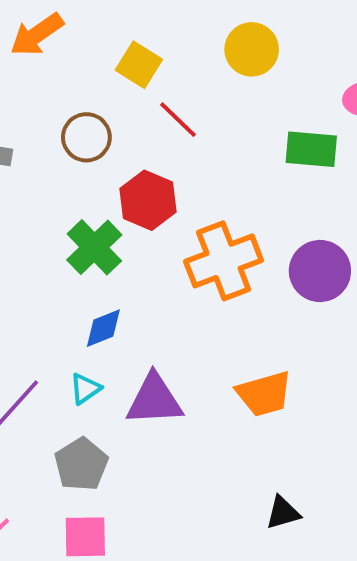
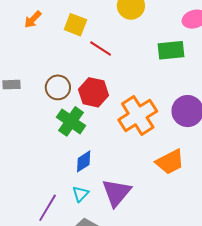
orange arrow: (37, 35) -> (33, 19), moved, size x0.7
brown circle: (86, 137) -> (58, 87), moved
orange trapezoid: (264, 394) -> (170, 162), moved
purple triangle: (154, 400) -> (116, 193), turned -36

